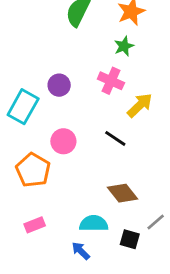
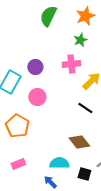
pink cross: (111, 81) -> (71, 64), turned -30
black line: (115, 138) -> (85, 108), moved
pink circle: (63, 141) -> (37, 97), moved

